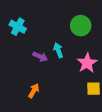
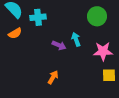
cyan cross: (18, 27) -> (38, 17), turned -35
pink star: (87, 63) -> (103, 51), turned 30

